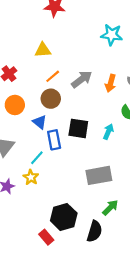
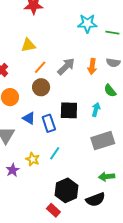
blue triangle: (40, 122) -> (29, 118), moved
cyan line: (37, 158) -> (55, 153), moved
gray rectangle: (99, 175) -> (103, 141), moved
green arrow: (110, 208) -> (107, 177), turned -133
black semicircle: (95, 231) -> (95, 200), turned 60

